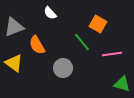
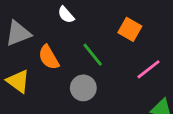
green line: (82, 42) -> (93, 55), moved
pink line: (112, 54) -> (148, 69), turned -30

